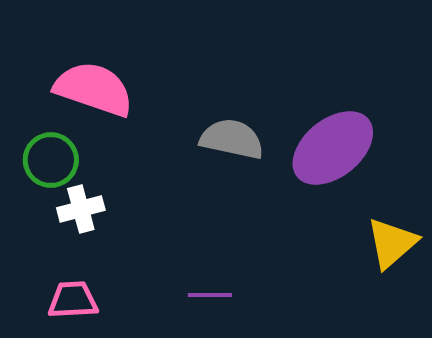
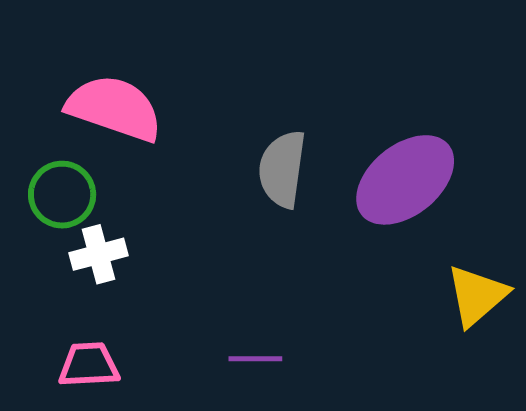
gray semicircle: (232, 139) -> (282, 169), turned -94

